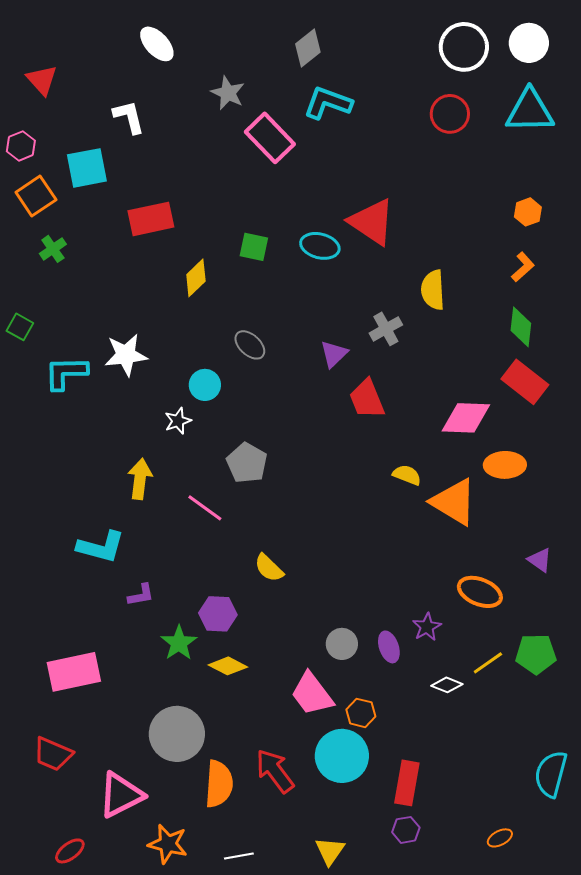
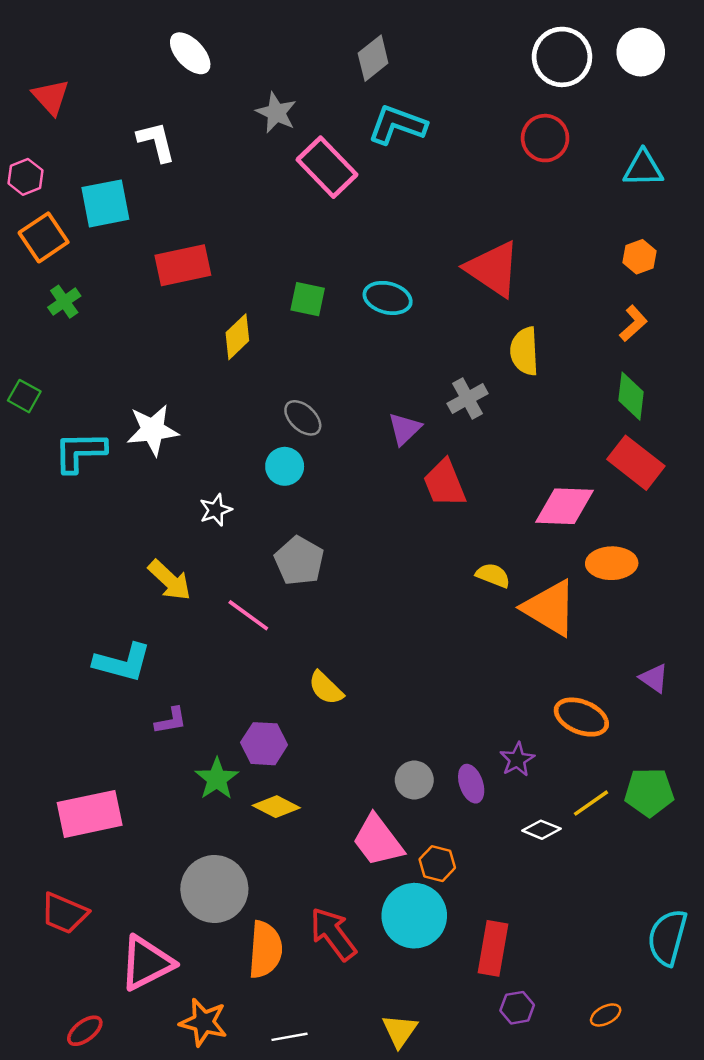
cyan triangle: (530, 111) -> (643, 168), moved, size x0.7
red triangle: (372, 222) -> (493, 269), moved
cyan circle: (205, 385) -> (285, 466), moved
yellow arrow: (140, 479) -> (170, 580), turned 126
purple hexagon: (406, 830) -> (517, 1008), moved

